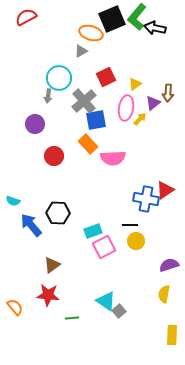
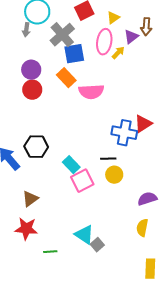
purple circle: (35, 124) -> (31, 70), moved
cyan rectangle: (93, 231) -> (71, 165), turned 66

